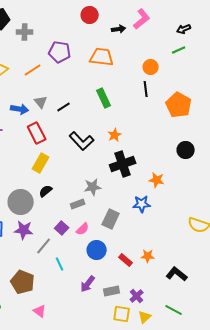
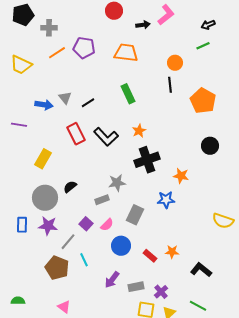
orange line: (33, 70) -> (57, 53), moved
red rectangle: (37, 133) -> (76, 134), moved
yellow rectangle: (41, 163) -> (43, 159), moved
brown pentagon: (23, 282) -> (57, 268), moved

